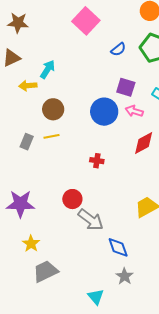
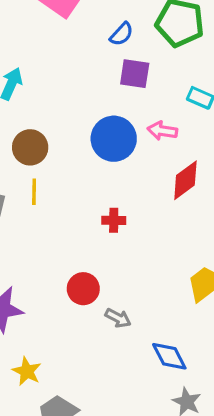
purple square: (126, 87) -> (135, 74), moved
yellow line: (52, 136) -> (34, 192), turned -70
gray arrow: (91, 220) -> (118, 318), size x0.6

